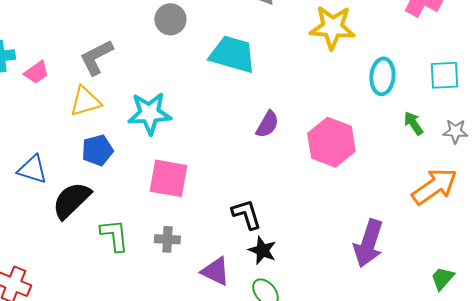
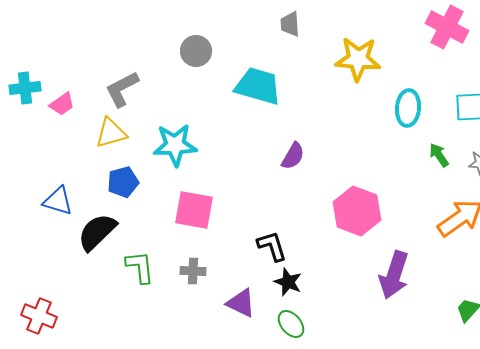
pink hexagon: (331, 142) -> (357, 211), moved

